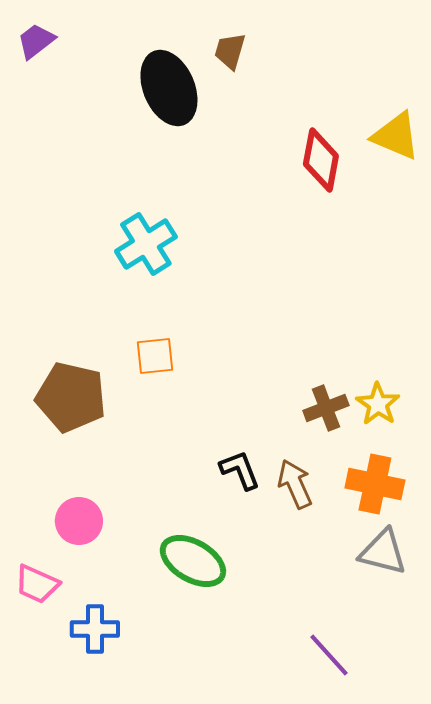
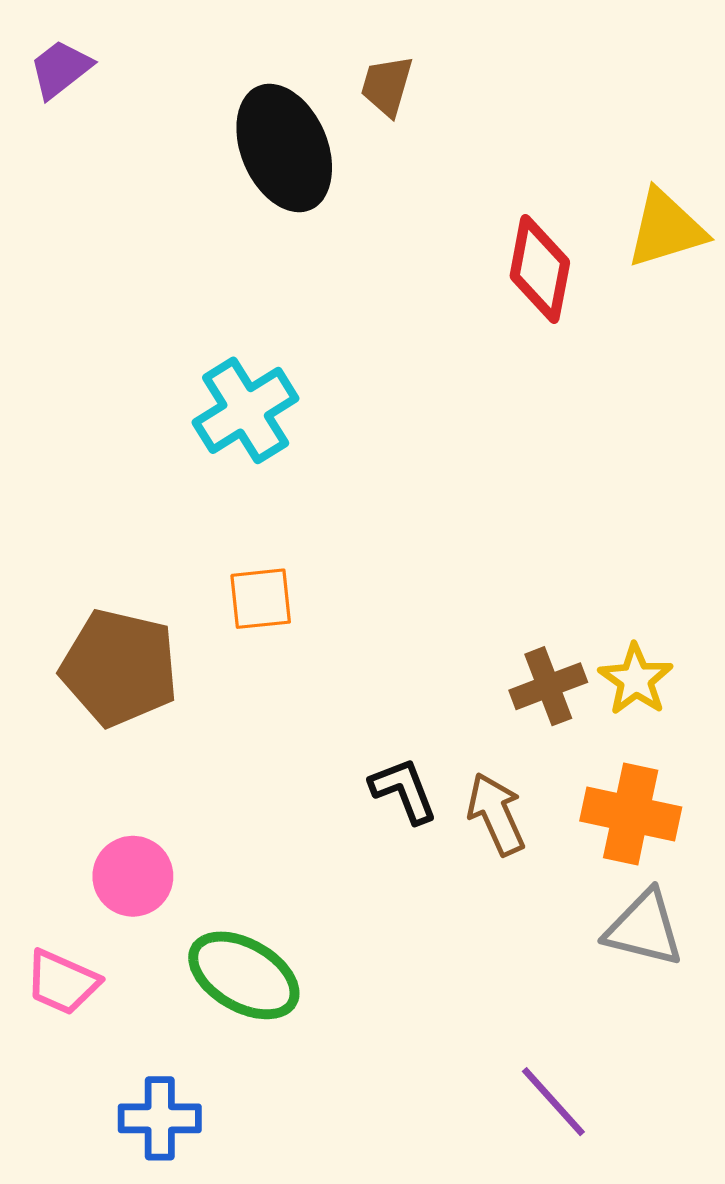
yellow triangle: (396, 136) -> (666, 229), turned -40
green ellipse: (193, 561) -> (244, 975), moved
blue cross: (95, 629) -> (160, 1118), moved

